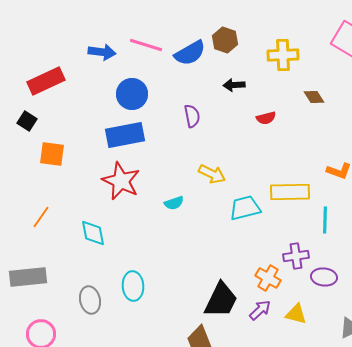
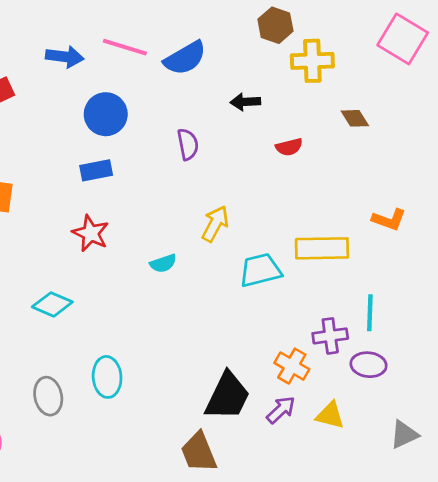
brown hexagon: (225, 40) -> (275, 25), moved
blue rectangle: (125, 135) -> (96, 170), size x0.6
yellow arrow: (212, 174) -> (215, 224), turned -88
red star: (121, 181) -> (91, 233), size x0.7
cyan line: (325, 220) -> (370, 313), moved
cyan diamond: (93, 233) -> (52, 304), turned -56

